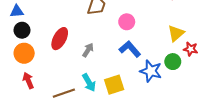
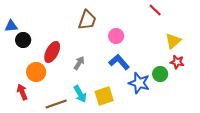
black circle: (22, 30) -> (23, 40), moved
yellow triangle: (176, 33) -> (173, 41), moved
orange circle: (24, 53) -> (36, 72), moved

